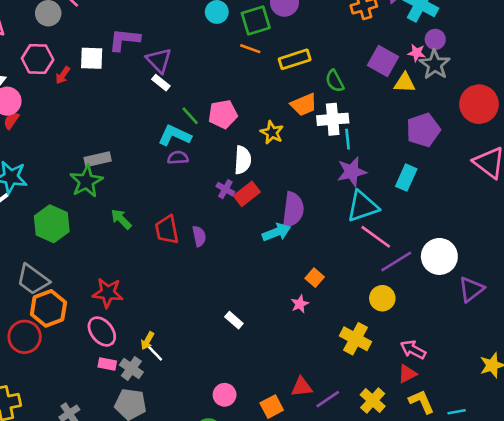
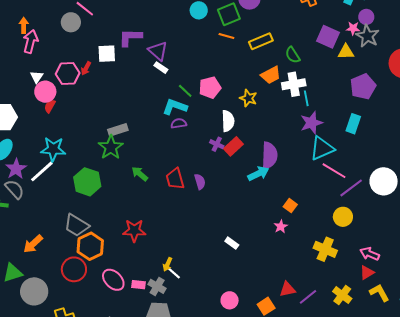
pink hexagon: (38, 59) -> (68, 74), moved
pink ellipse: (102, 332) -> (113, 280), moved

